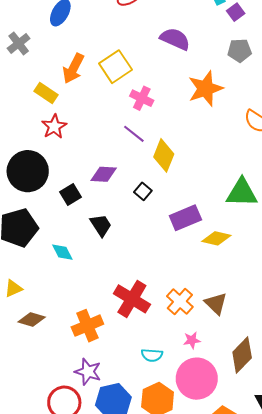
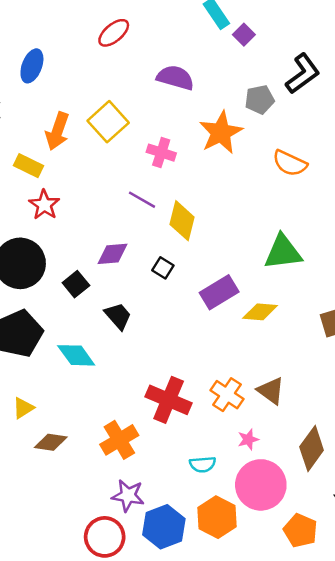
gray pentagon: (240, 50) -> (260, 100), moved
pink cross: (142, 98) -> (161, 153), moved
cyan diamond: (62, 252) -> (76, 355), size x1.4

